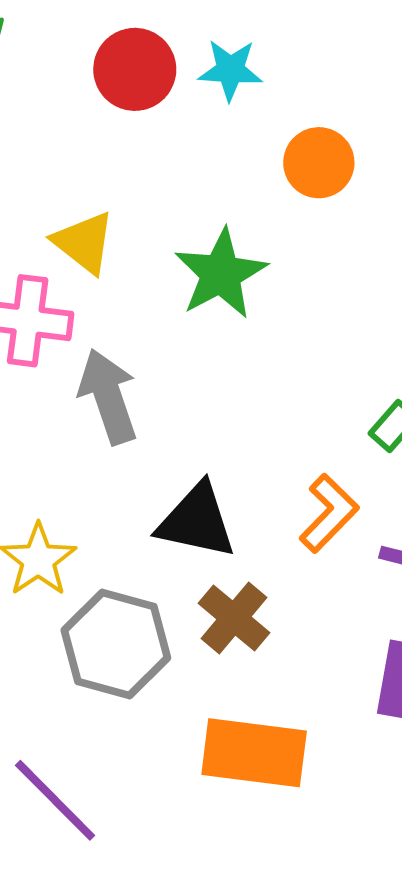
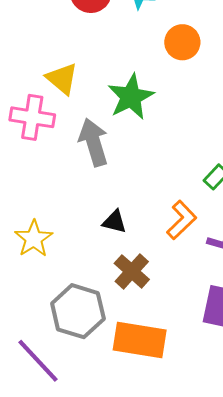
gray arrow: (108, 397) -> (94, 142), moved
black triangle: (197, 521) -> (114, 222), size x0.6
gray hexagon: (116, 644) -> (78, 311), moved

